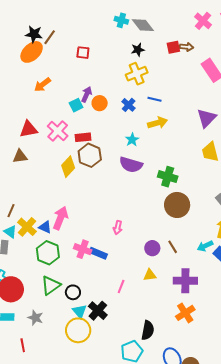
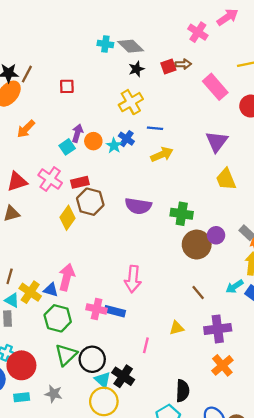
black star: (138, 50) -> (136, 69), moved
cyan star: (132, 140) -> (114, 146), moved
pink arrow: (118, 228) -> (133, 279), size x1.6
purple circle: (152, 248) -> (216, 235), moved
black circle: (73, 292) -> (92, 359), size x1.5

